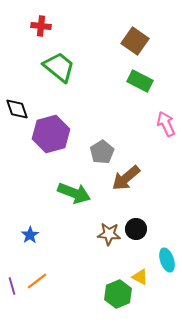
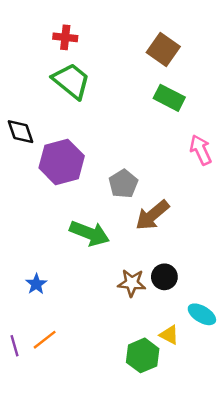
red cross: (41, 26) -> (65, 37), moved
cyan ellipse: (167, 260) -> (202, 314), turned -40

